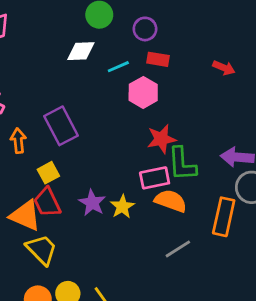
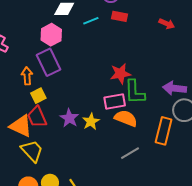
pink hexagon: (143, 92) -> (51, 35), moved
orange arrow: (18, 141) -> (27, 76), moved

